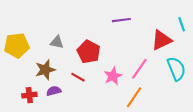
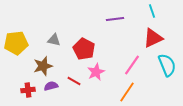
cyan line: (182, 24) -> (152, 11), moved
pink star: (113, 76) -> (96, 72), moved
red line: (78, 77) -> (74, 81), moved

